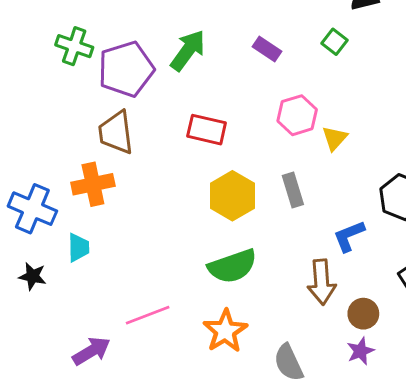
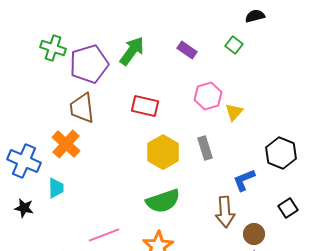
orange cross: (93, 184) -> (66, 144), turned -36

